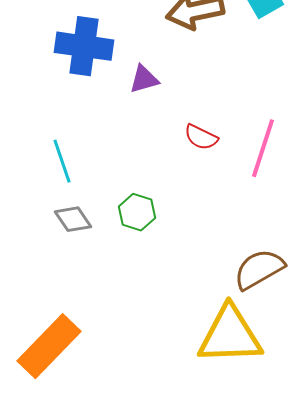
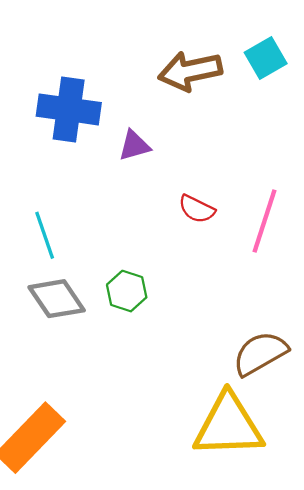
gray diamond: (73, 219) -> (57, 299), size x1.4

